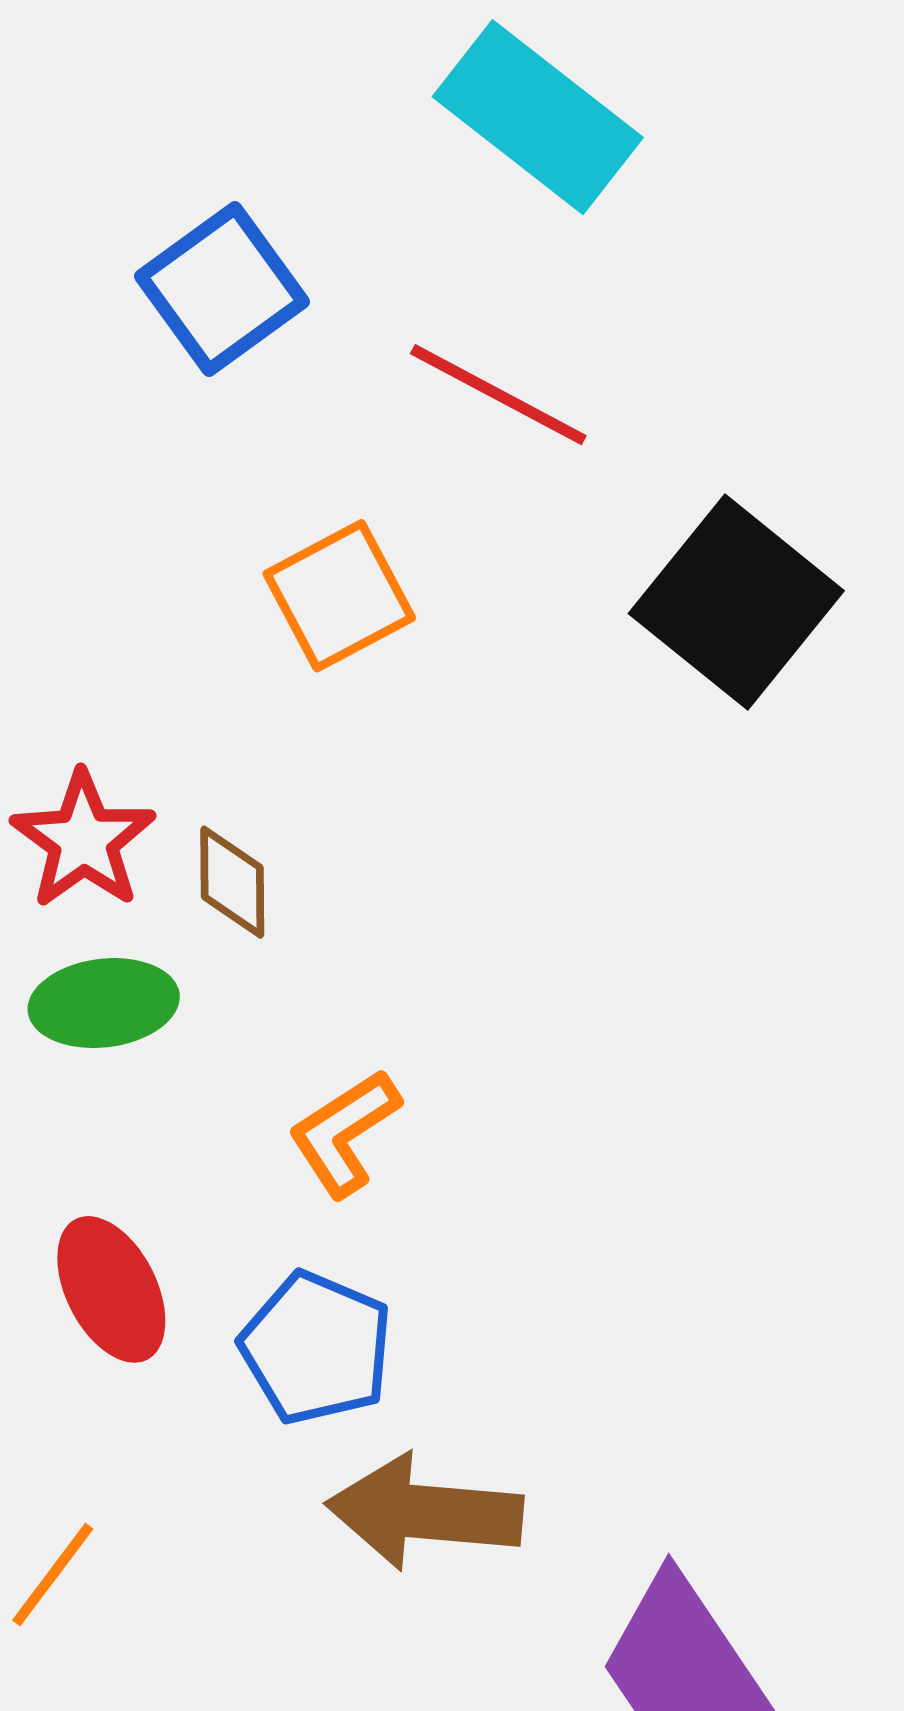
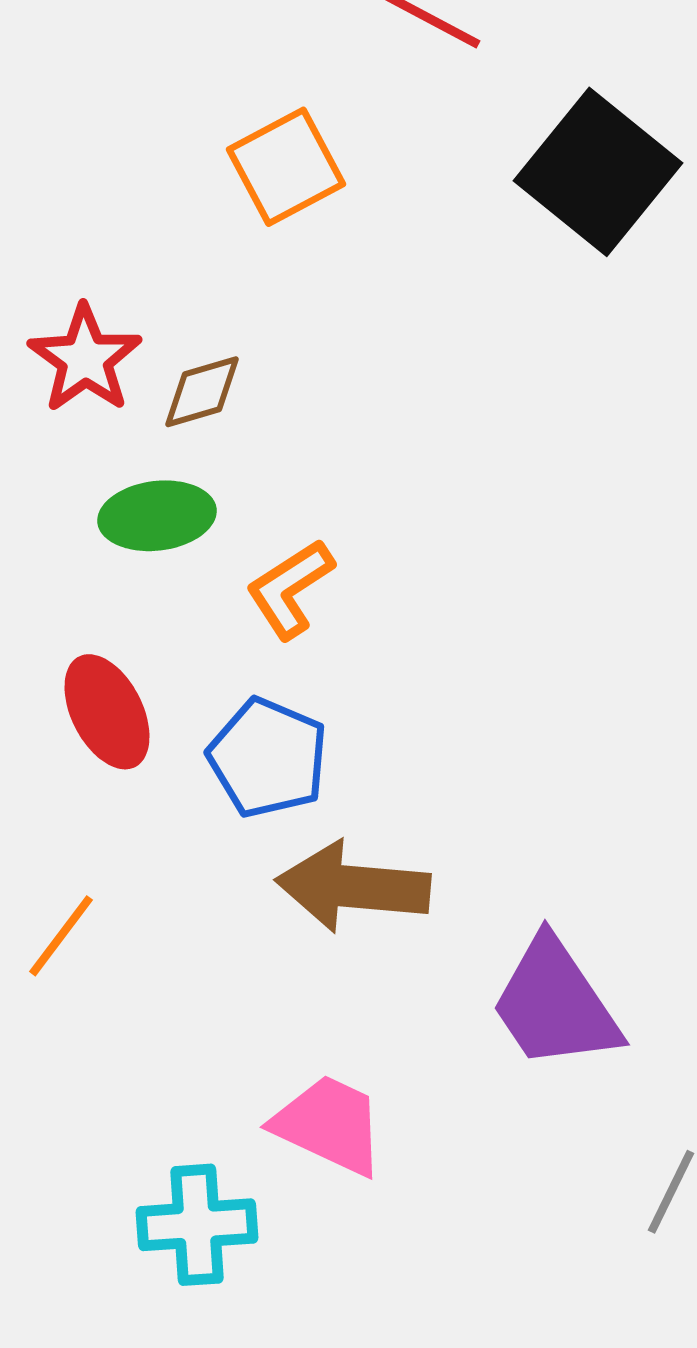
brown diamond: (232, 882) -> (202, 392), turned 74
green ellipse: (104, 1003) -> (157, 516), moved

